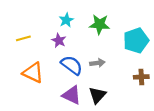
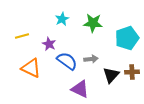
purple star: (59, 40) -> (49, 44), moved
purple triangle: (72, 95) -> (80, 89), moved
black triangle: (97, 95) -> (111, 75), moved

